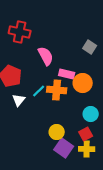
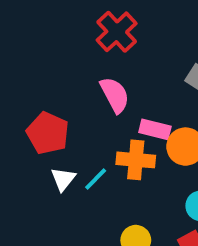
red cross: (20, 32) -> (117, 32), moved, turned 35
cyan line: (39, 91) -> (96, 179), moved

